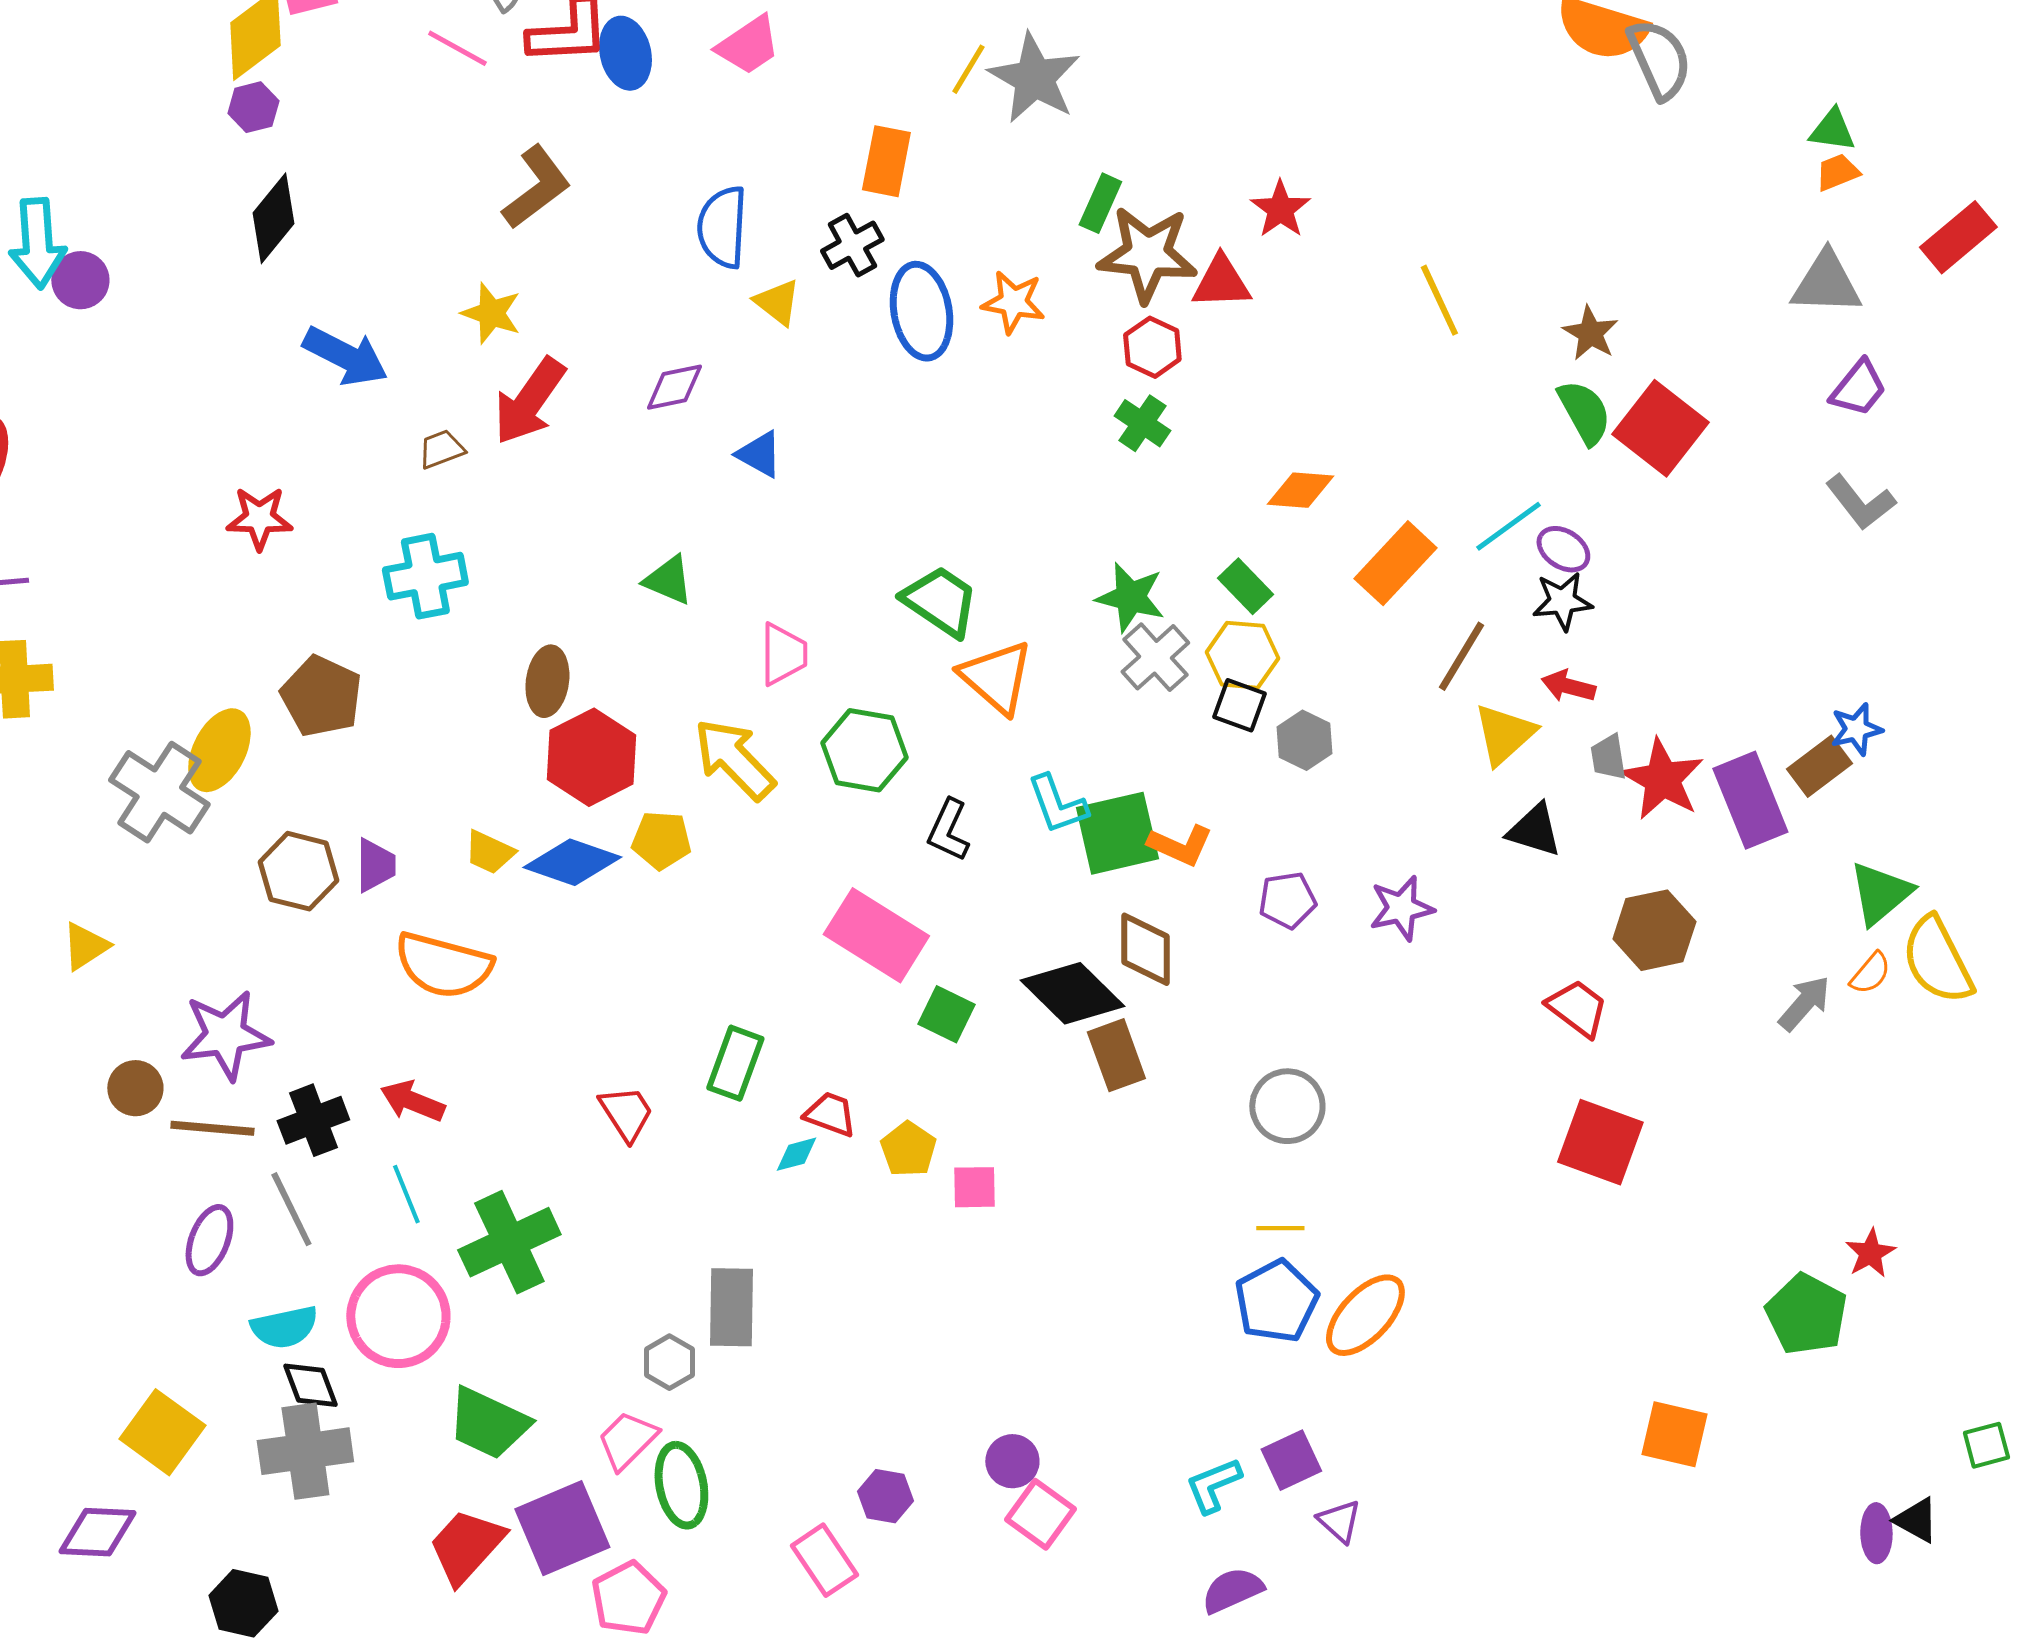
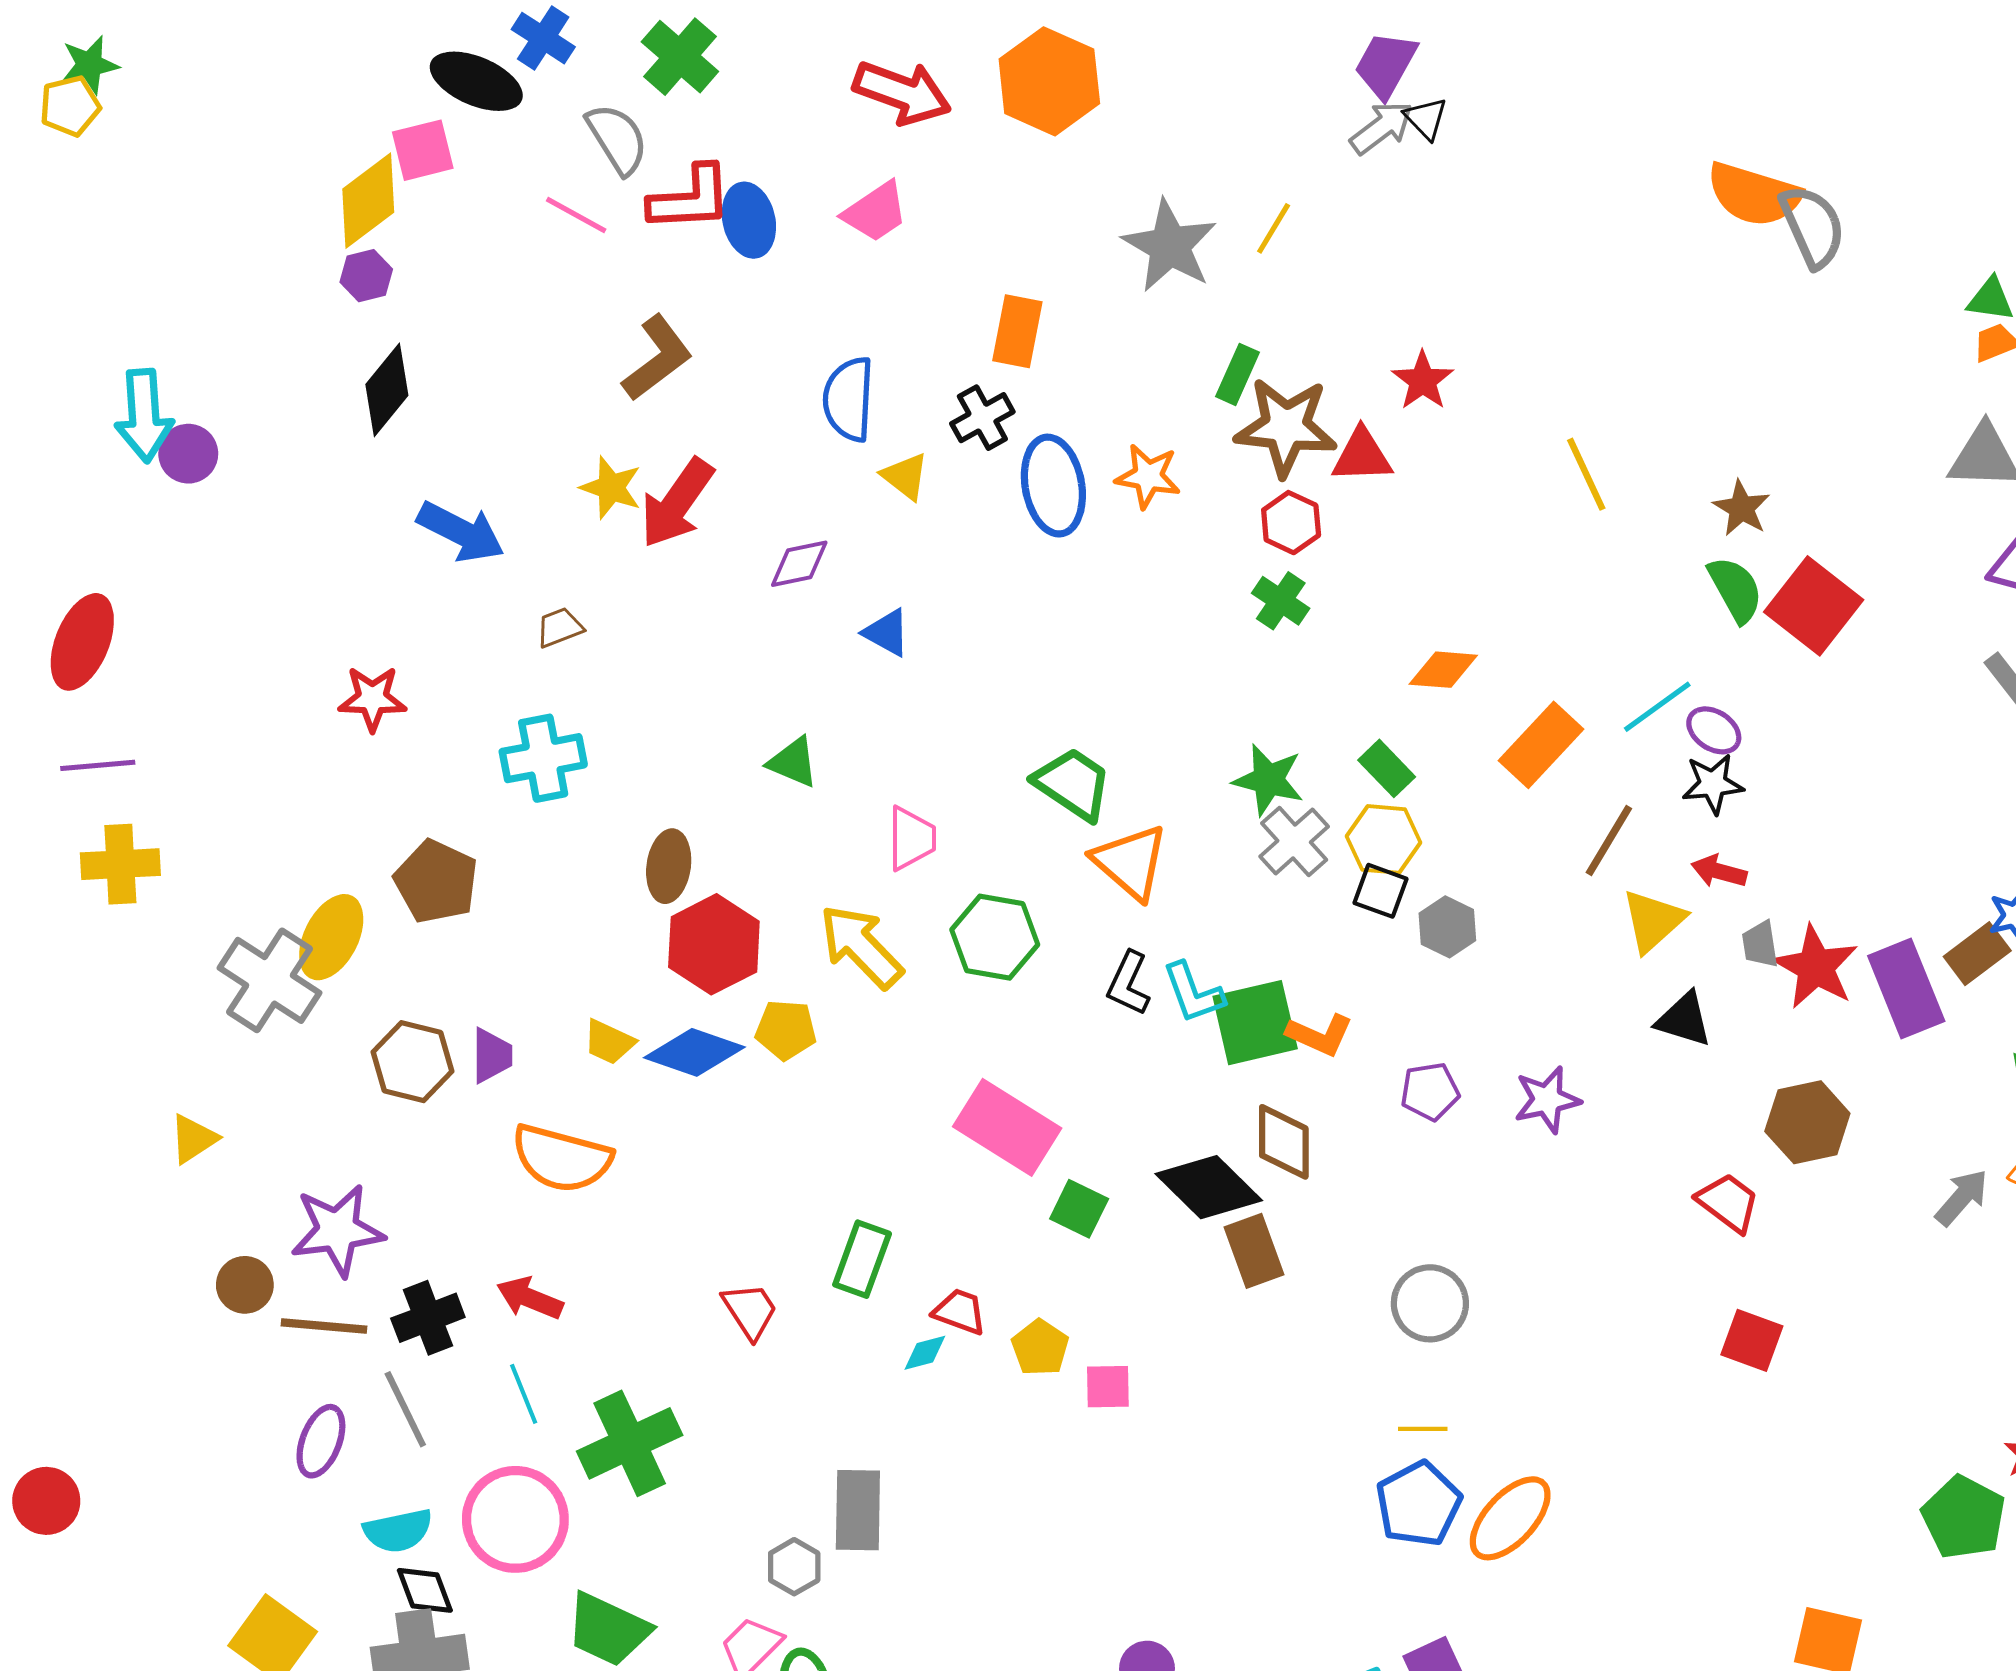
yellow line: (968, 69) -> (1274, 228), moved
red arrow: (529, 401) -> (677, 503), moved
black L-shape: (948, 830) -> (1128, 983), moved
red square: (1600, 1142) -> (1752, 1340), size x0.7

